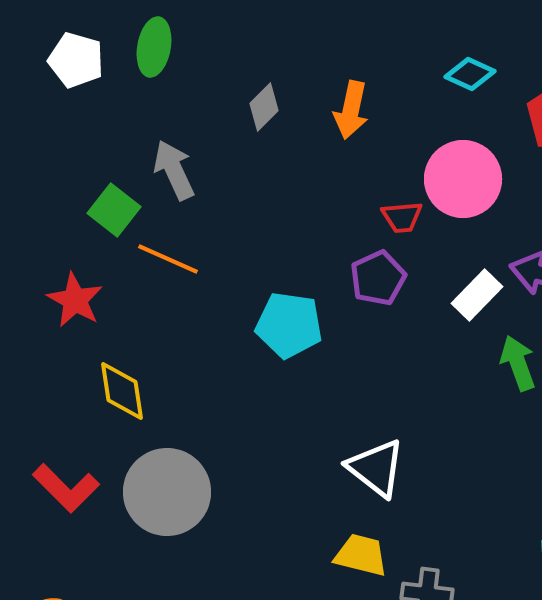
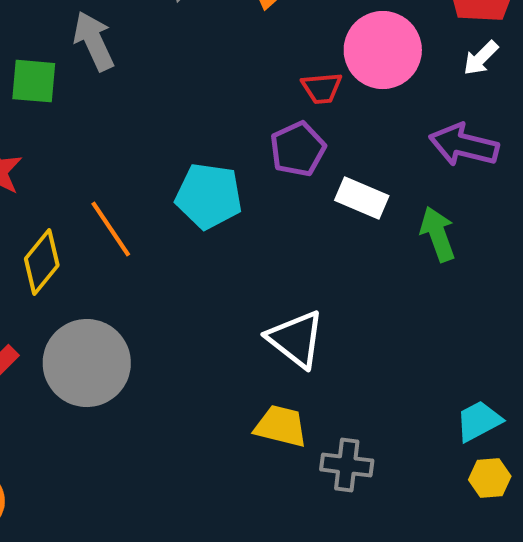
green square: (114, 210) -> (34, 81), turned -33
orange line: (168, 259) -> (111, 229), moved, turned 32
white rectangle: (477, 295) -> (362, 198), moved, turned 69
yellow diamond: (122, 391) -> (42, 262), turned 48

